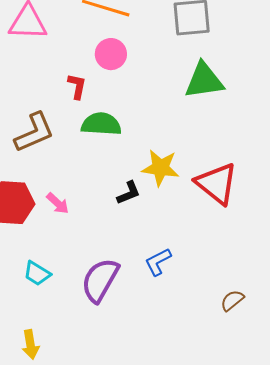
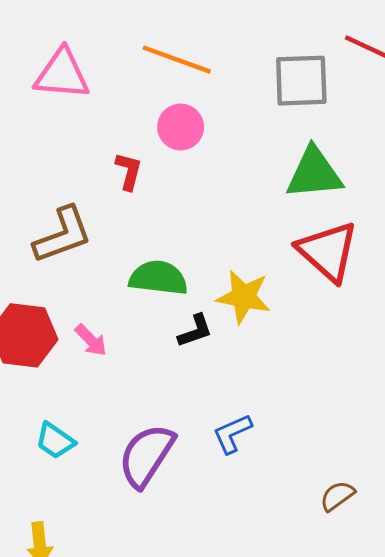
green semicircle: (101, 124) -> (158, 278), moved
red triangle: (217, 183) -> (328, 251), moved

